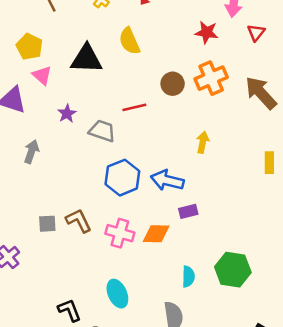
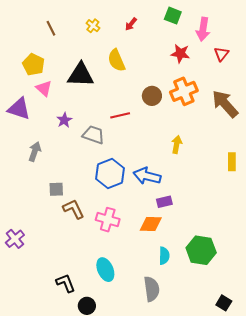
gray square: (47, 224) -> (56, 189), moved
orange diamond: (156, 234) -> (151, 224), moved

